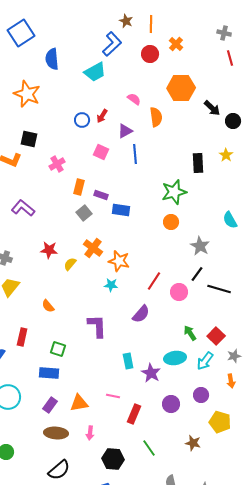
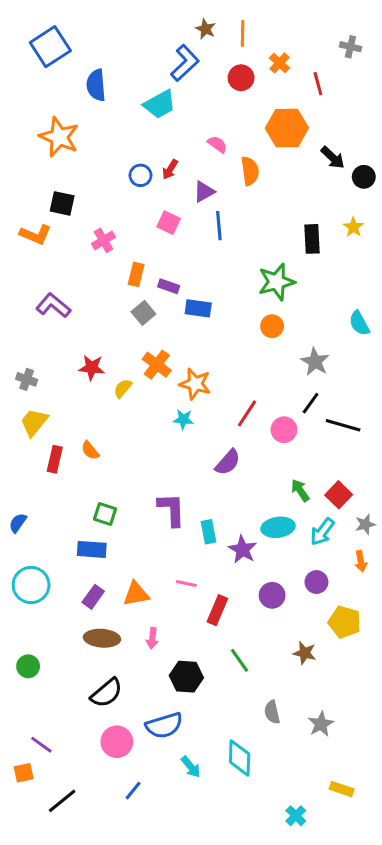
red line: (230, 58) -> (318, 84), moved
purple L-shape: (97, 326) -> (172, 510), moved
red rectangle: (22, 337) -> (55, 459), moved

